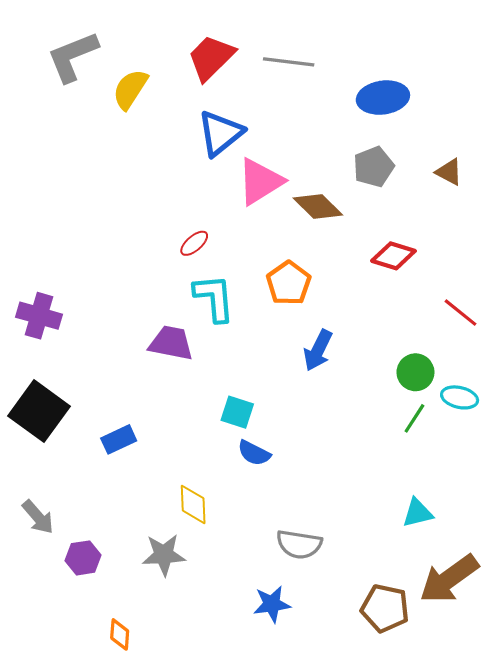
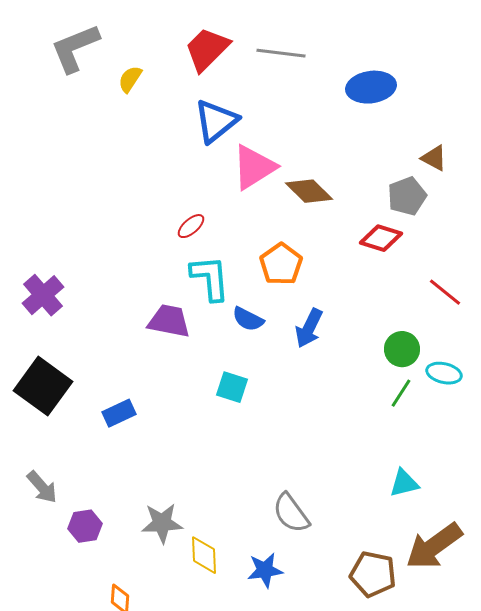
yellow semicircle: (130, 89) -> (130, 79), size x0.7
gray pentagon: (374, 167) -> (407, 196), moved
purple cross: (39, 316) -> (43, 295), turned 33
blue semicircle: (254, 453) -> (248, 319), moved
yellow diamond: (193, 504) -> (204, 555), moved
gray semicircle: (299, 544) -> (291, 513), turned 45

